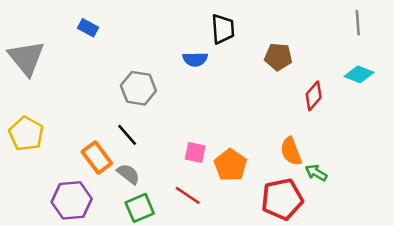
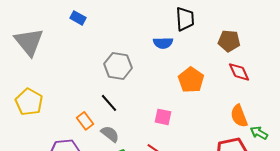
red diamond: (314, 96) -> (239, 72), moved, turned -65
orange rectangle: (97, 158) -> (85, 121), size x0.7
orange pentagon: (230, 165) -> (191, 80), moved

